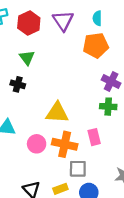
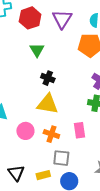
green triangle: (27, 58) -> (37, 50), moved
black cross: (18, 84) -> (48, 78), moved
orange cross: (65, 144) -> (51, 134), size x0.7

